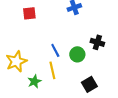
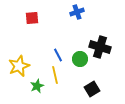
black cross: (97, 42) -> (100, 47), size x1.5

